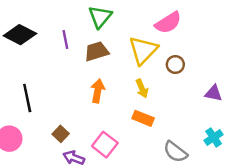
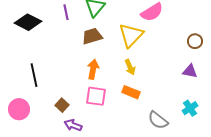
purple line: (65, 39) -> (66, 12), moved
brown circle: (175, 65) -> (195, 41), moved
pink square: (105, 145) -> (96, 96), moved, turned -30

